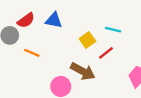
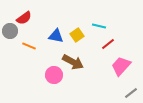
blue triangle: (54, 20) -> (56, 36), moved
red line: (106, 53) -> (108, 44), moved

